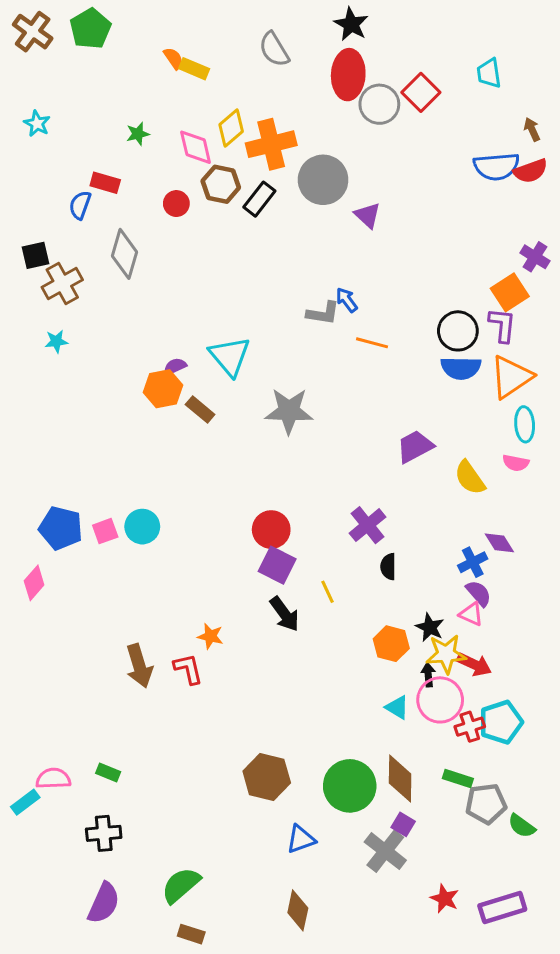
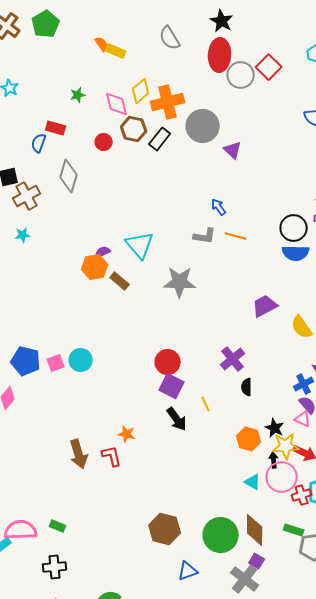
gray L-shape: (323, 313) -> (205, 236), moved
pink semicircle: (53, 778) -> (21, 530), size x1.4

